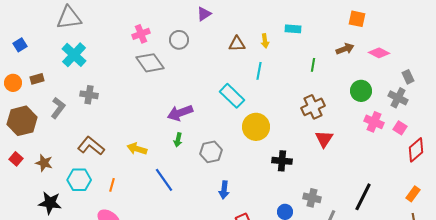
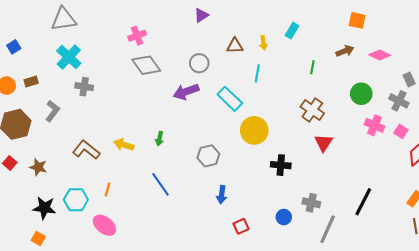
cyan rectangle: (293, 29) -> (292, 31), turned -63
gray circle: (179, 40) -> (199, 63), moved
gray cross: (89, 95) -> (84, 87), moved
brown cross: (313, 107) -> (312, 110), turned -30
purple arrow: (180, 113) -> (186, 92), moved
green arrow: (178, 140) -> (159, 139), moved
yellow arrow: (137, 149) -> (124, 145), moved
cyan hexagon: (79, 180) -> (76, 200), moved

